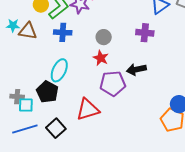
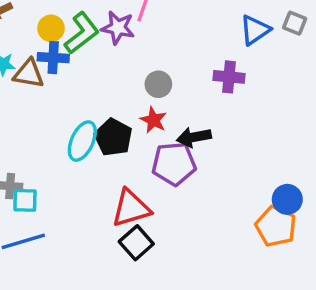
blue cross: (63, 32) -> (53, 58), moved
black arrow: (136, 69) -> (194, 137), moved
black pentagon: (47, 92) -> (113, 137), moved
black square: (56, 128) -> (136, 243), moved

